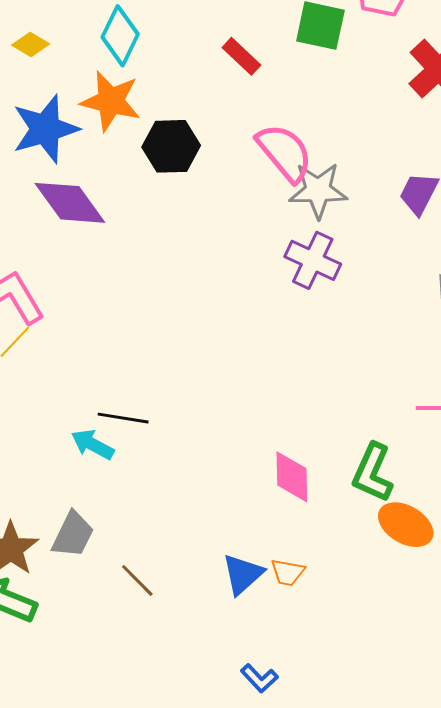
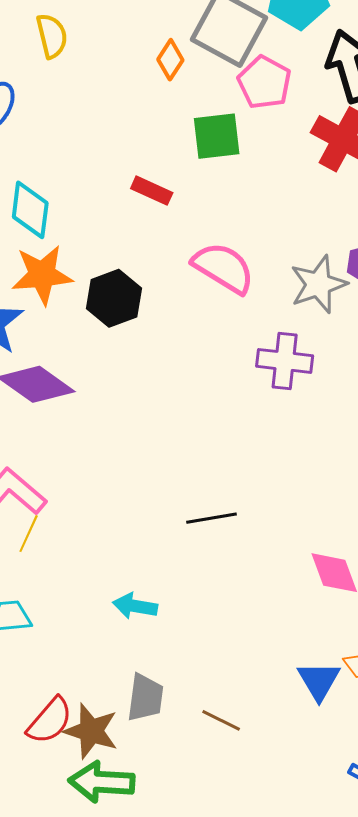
gray star: (318, 190) -> (318, 284), moved
black line: (123, 418) -> (212, 518), moved

